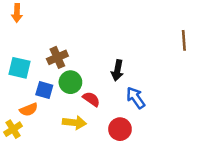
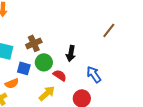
brown line: (184, 40) -> (109, 30), moved, turned 42
black arrow: (117, 70) -> (71, 53), moved
yellow arrow: (74, 123) -> (47, 93), turned -48

